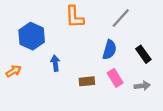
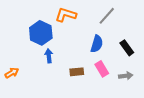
orange L-shape: (74, 17) -> (66, 15), turned 110
blue hexagon: (32, 36) -> (41, 33), moved
orange arrow: (14, 71) -> (12, 73), moved

